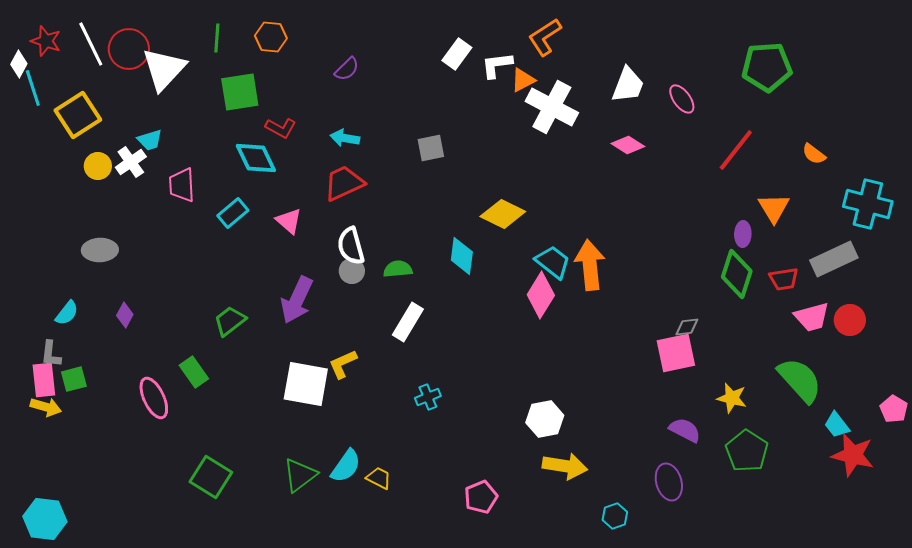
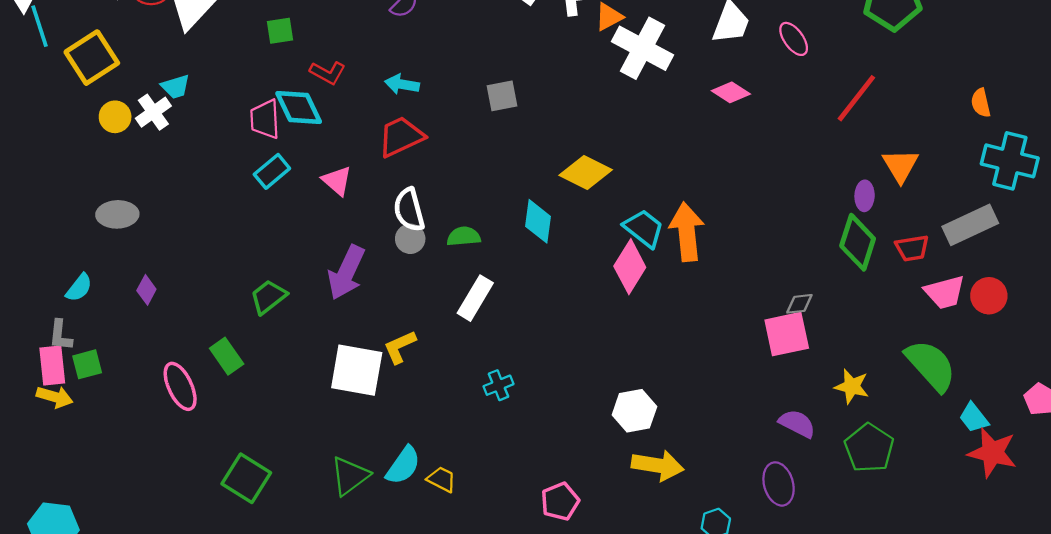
green square: (240, 92) -> (280, 31), size x0.6
orange semicircle: (814, 154) -> (981, 103), moved, turned 40
pink trapezoid: (182, 185) -> (265, 119), moved

